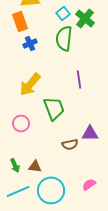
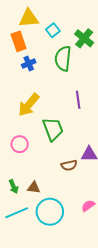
cyan square: (63, 13) -> (53, 30), moved

